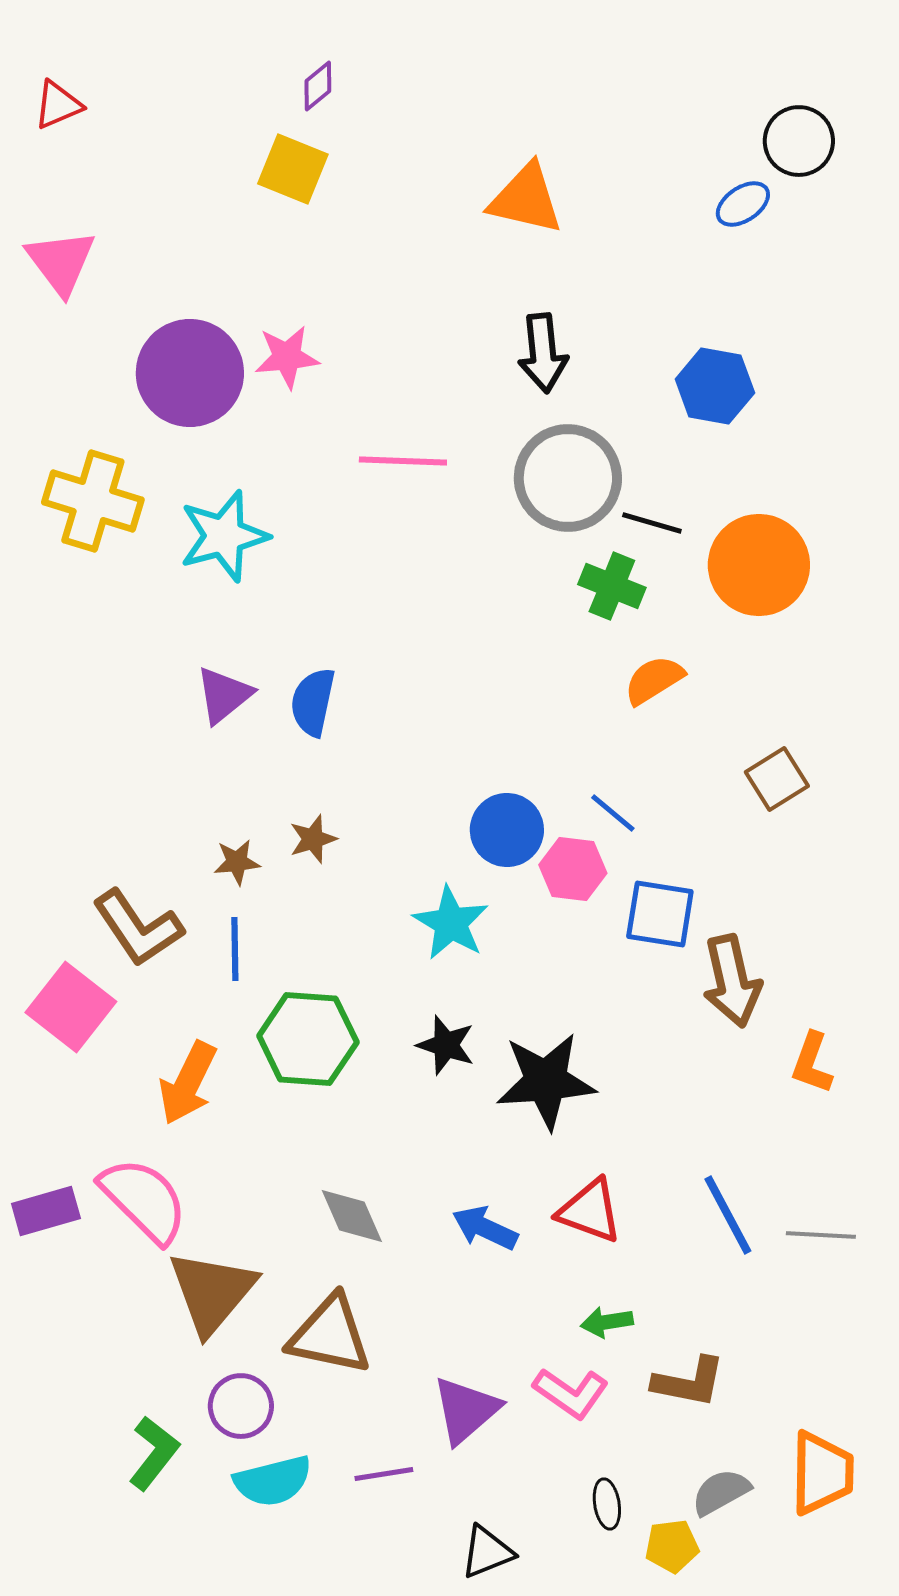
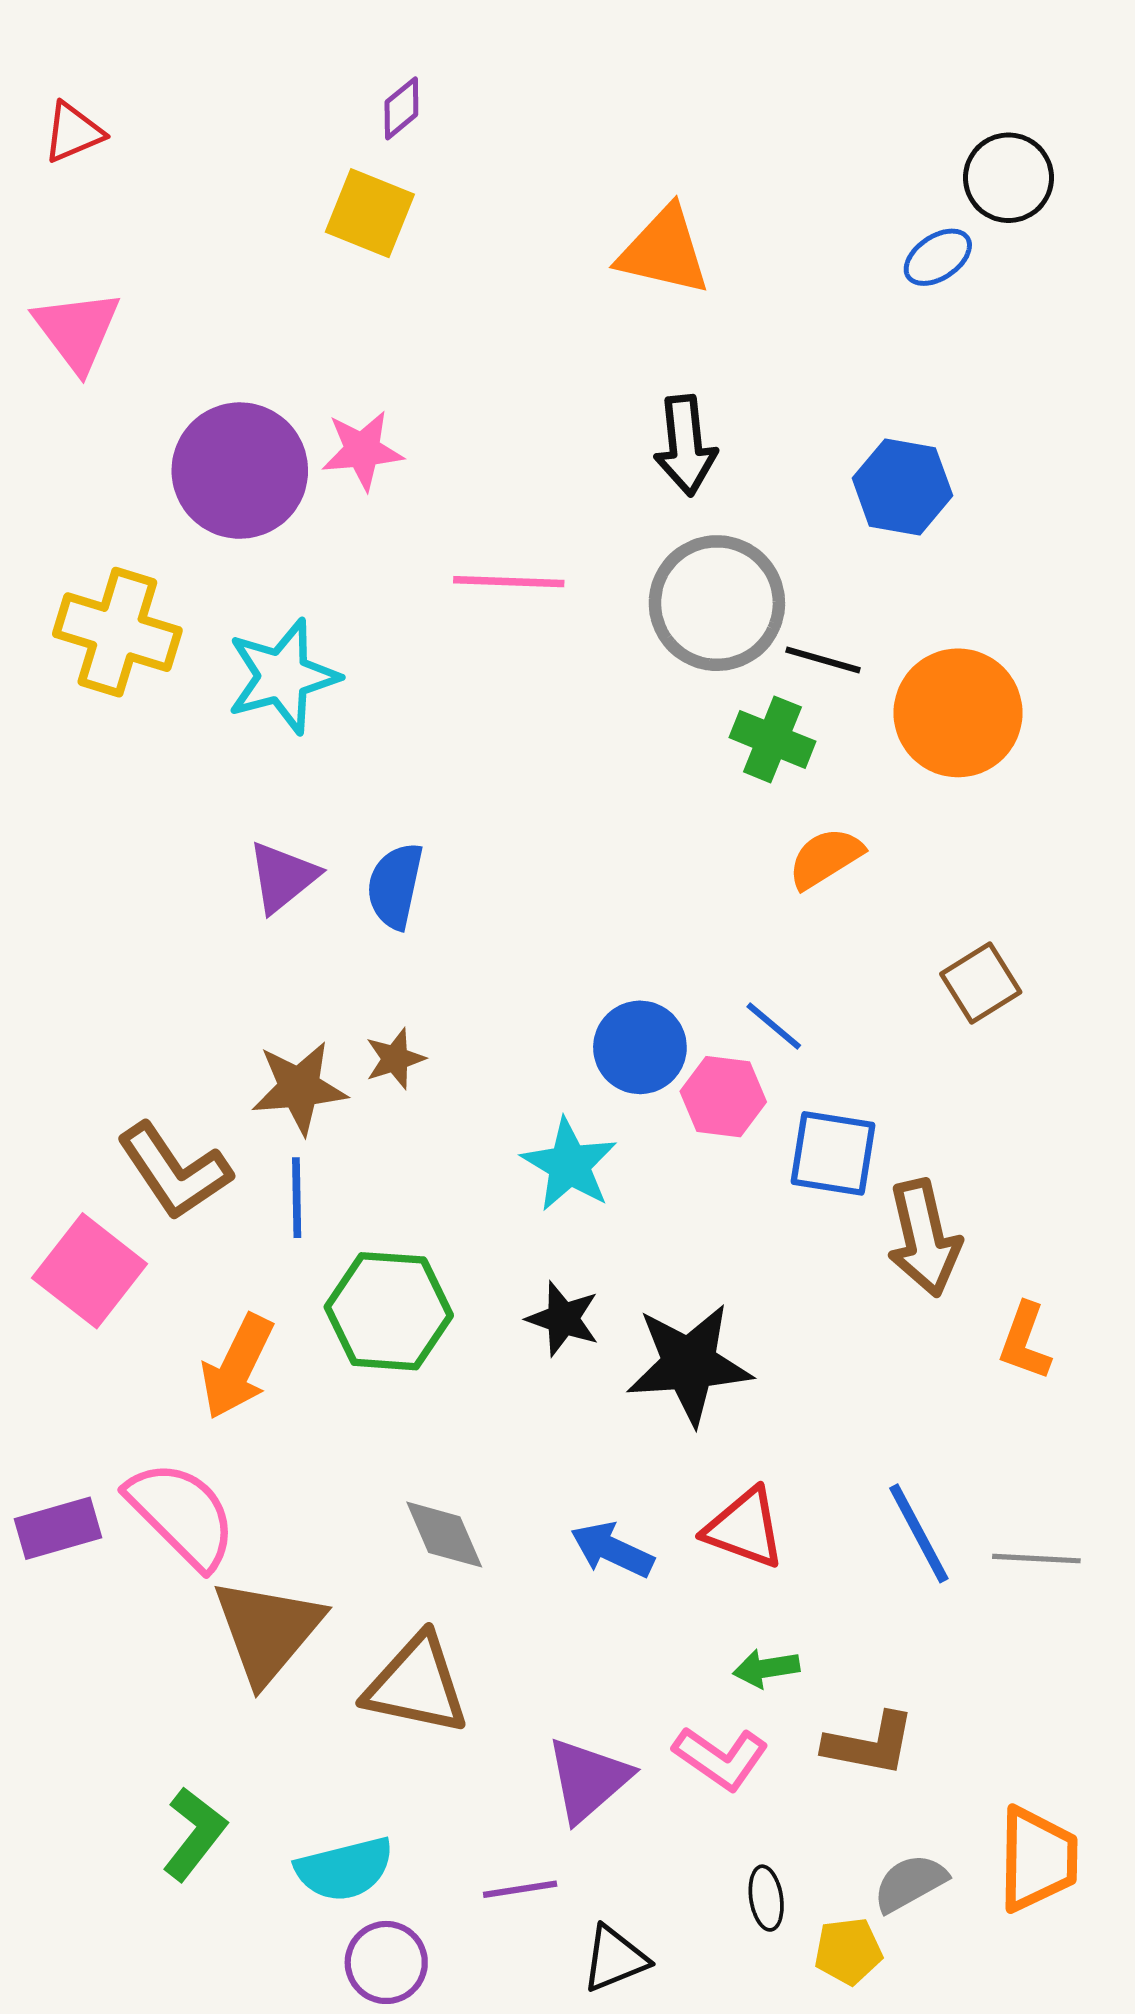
brown star: (237, 862) -> (299, 1088), size x1.6
purple circle: (241, 1406) -> (386, 1962), moved
purple line: (384, 1474) -> (520, 1889), moved

